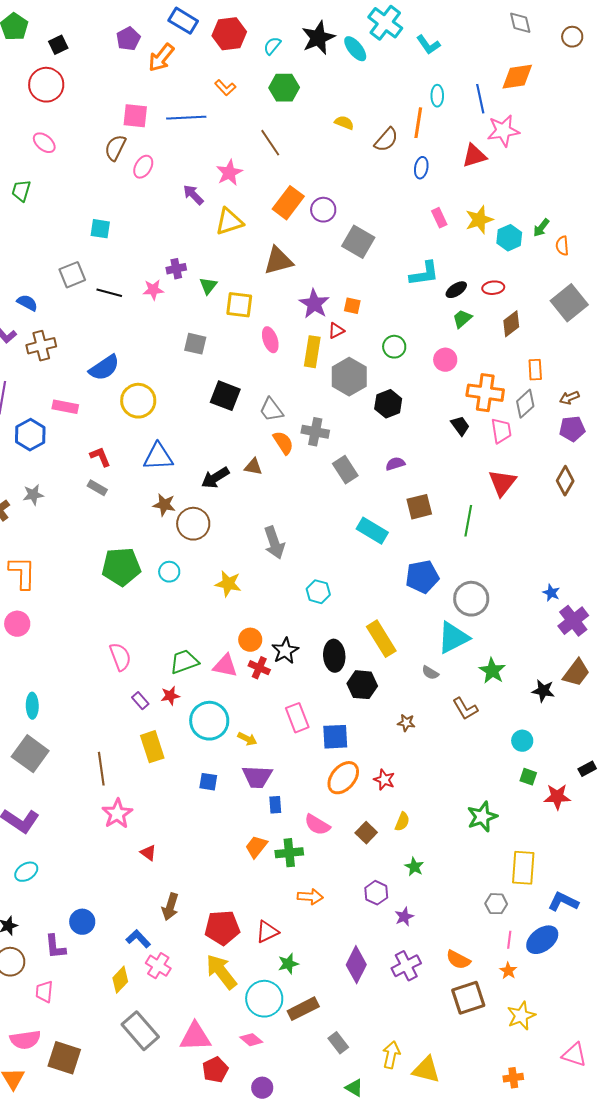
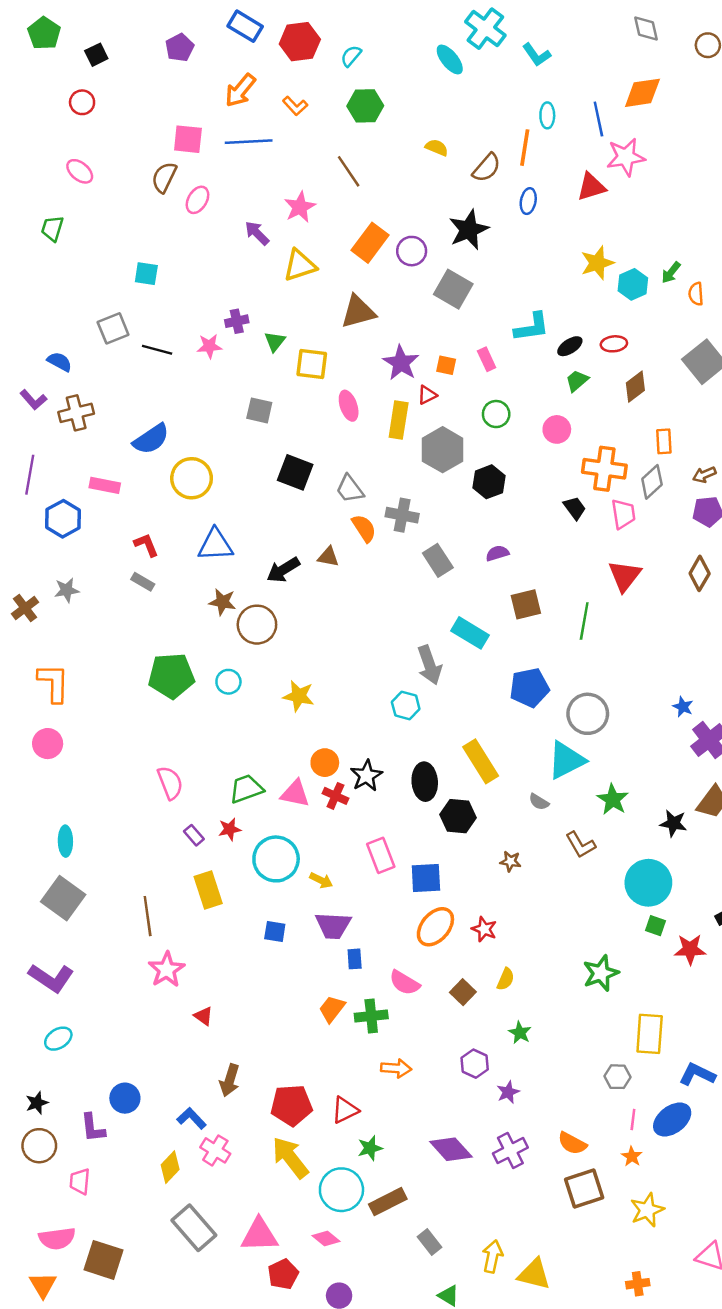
black star: (318, 38) -> (469, 230), moved
orange arrow: (161, 58) -> (240, 90), moved
red circle: (46, 85) -> (82, 102), size x0.6
pink rectangle: (439, 218) -> (487, 359), moved
gray arrow: (274, 543) -> (429, 665), moved
cyan circle: (522, 741) -> (648, 883), size x1.8
purple diamond: (356, 965) -> (451, 1149), turned -69

